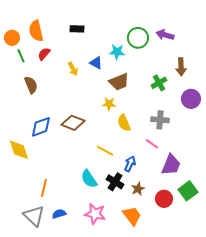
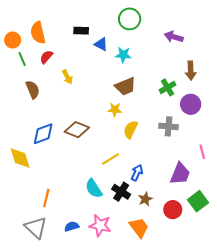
green circle: (138, 38) -> (130, 19), moved
blue triangle: (96, 63) -> (101, 44), moved
yellow arrow: (73, 69) -> (67, 77), moved
purple circle: (191, 99) -> (191, 104), moved
yellow semicircle: (124, 123) -> (131, 130), turned 48
pink line: (152, 144) -> (202, 152), moved, turned 40
yellow line: (105, 151) -> (111, 159), turned -60
blue semicircle: (59, 214) -> (72, 226), moved

